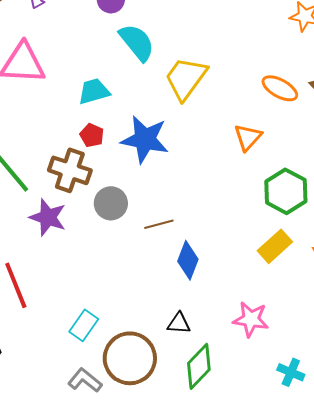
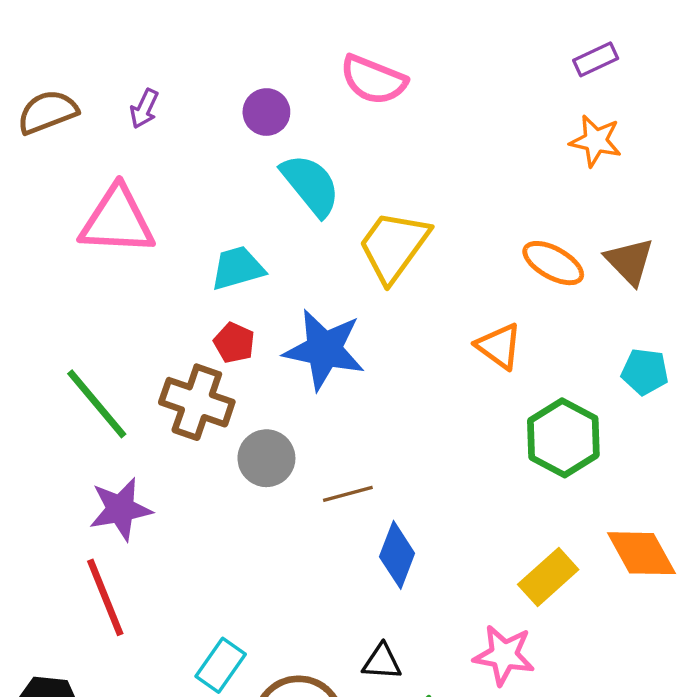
orange triangle: (248, 137) -> (499, 346), turned -36
purple star: (48, 217) -> (120, 509), moved, turned -30
yellow rectangle: (275, 246) -> (548, 577), moved

